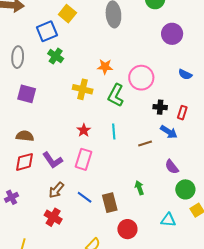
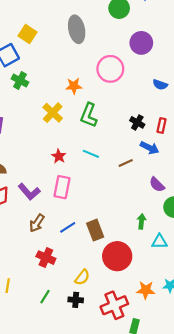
pink circle: (141, 78) -> (110, 69), moved
yellow cross: (83, 89) -> (53, 113), turned 36
black cross: (160, 107) -> (137, 122), turned 32
cyan line: (114, 131) -> (91, 154), turned -56
green arrow: (139, 188) -> (141, 221), moved, turned 32
blue line: (85, 197) -> (68, 227), turned -63
red cross: (53, 217) -> (46, 258), moved
red circle: (127, 229) -> (117, 256), size x1.4

